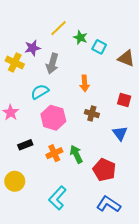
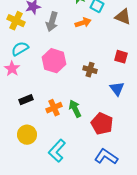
orange arrow: (85, 83) -> (83, 23), moved, turned -105
cyan semicircle: (40, 92) -> (20, 49), moved
pink hexagon: (53, 118) -> (54, 61), moved
yellow circle: (15, 181) -> (27, 135), moved

